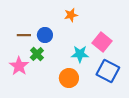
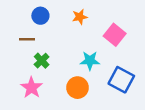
blue circle: (45, 35) -> (40, 16), moved
pink square: (102, 42) -> (115, 35), moved
pink star: (19, 66) -> (31, 88), moved

